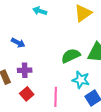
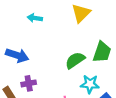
blue arrow: (18, 43) -> (17, 55), size x1.5

